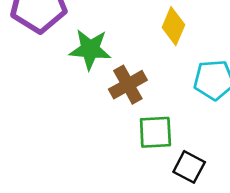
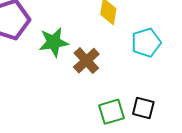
green square: (155, 132) -> (112, 112), moved

